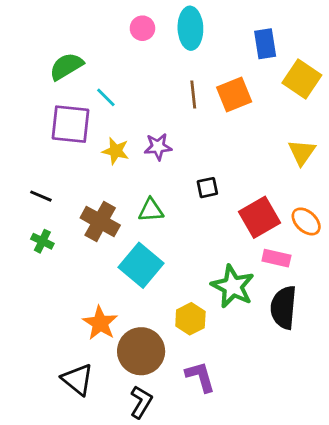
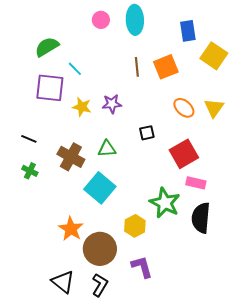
orange ellipse: (306, 221) -> (184, 108), moved
black triangle: (78, 379) -> (63, 282), moved

